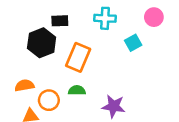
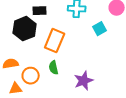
green semicircle: (77, 90) -> (54, 68), turned -104
purple star: (114, 106) -> (84, 81), turned -30

